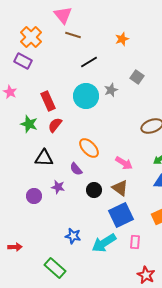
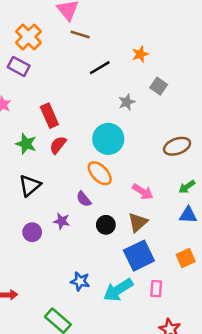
orange star: (122, 39) -> (140, 54), moved
cyan circle: (86, 96) -> (108, 139), moved
black triangle: (44, 158) -> (30, 186), moved, turned -42
brown triangle: (120, 188) -> (138, 222), turned 42

